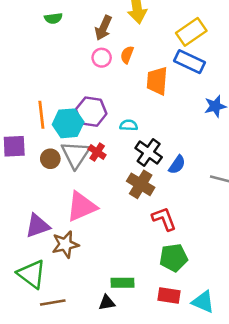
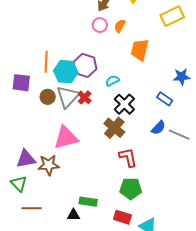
blue rectangle: (190, 62) -> (165, 99), moved, size x0.7
cyan semicircle: (129, 125) -> (112, 81), turned -40
blue semicircle: (177, 165) -> (158, 128), moved
purple triangle: (38, 226) -> (26, 159), moved
green triangle: (32, 274) -> (19, 184), size x0.7

